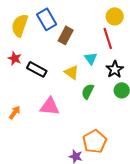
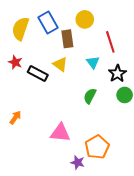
yellow circle: (115, 16) -> (85, 19), moved
brown rectangle: (66, 35) -> (67, 39), turned -36
yellow triangle: (72, 72) -> (60, 64), moved
pink triangle: (50, 106) -> (60, 133), moved

